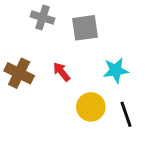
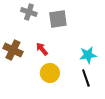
cyan star: (116, 70) -> (88, 55), moved
yellow circle: (91, 107) -> (50, 73), moved

